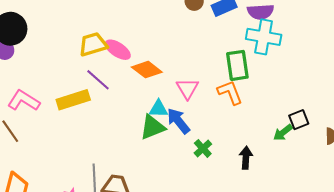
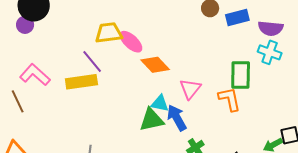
cyan cross: (264, 37) -> (270, 52), size x0.7
purple line: (98, 80) -> (92, 62), moved

